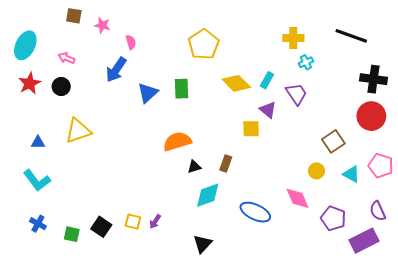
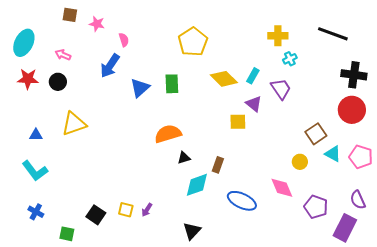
red star: (30, 83) -> (28, 79), turned 30
brown rectangle: (226, 164) -> (218, 165), moved
cyan triangle: (351, 174) -> (333, 154), moved
green square: (72, 234) -> (67, 234), moved
purple rectangle: (364, 241) -> (345, 228), turned -36

